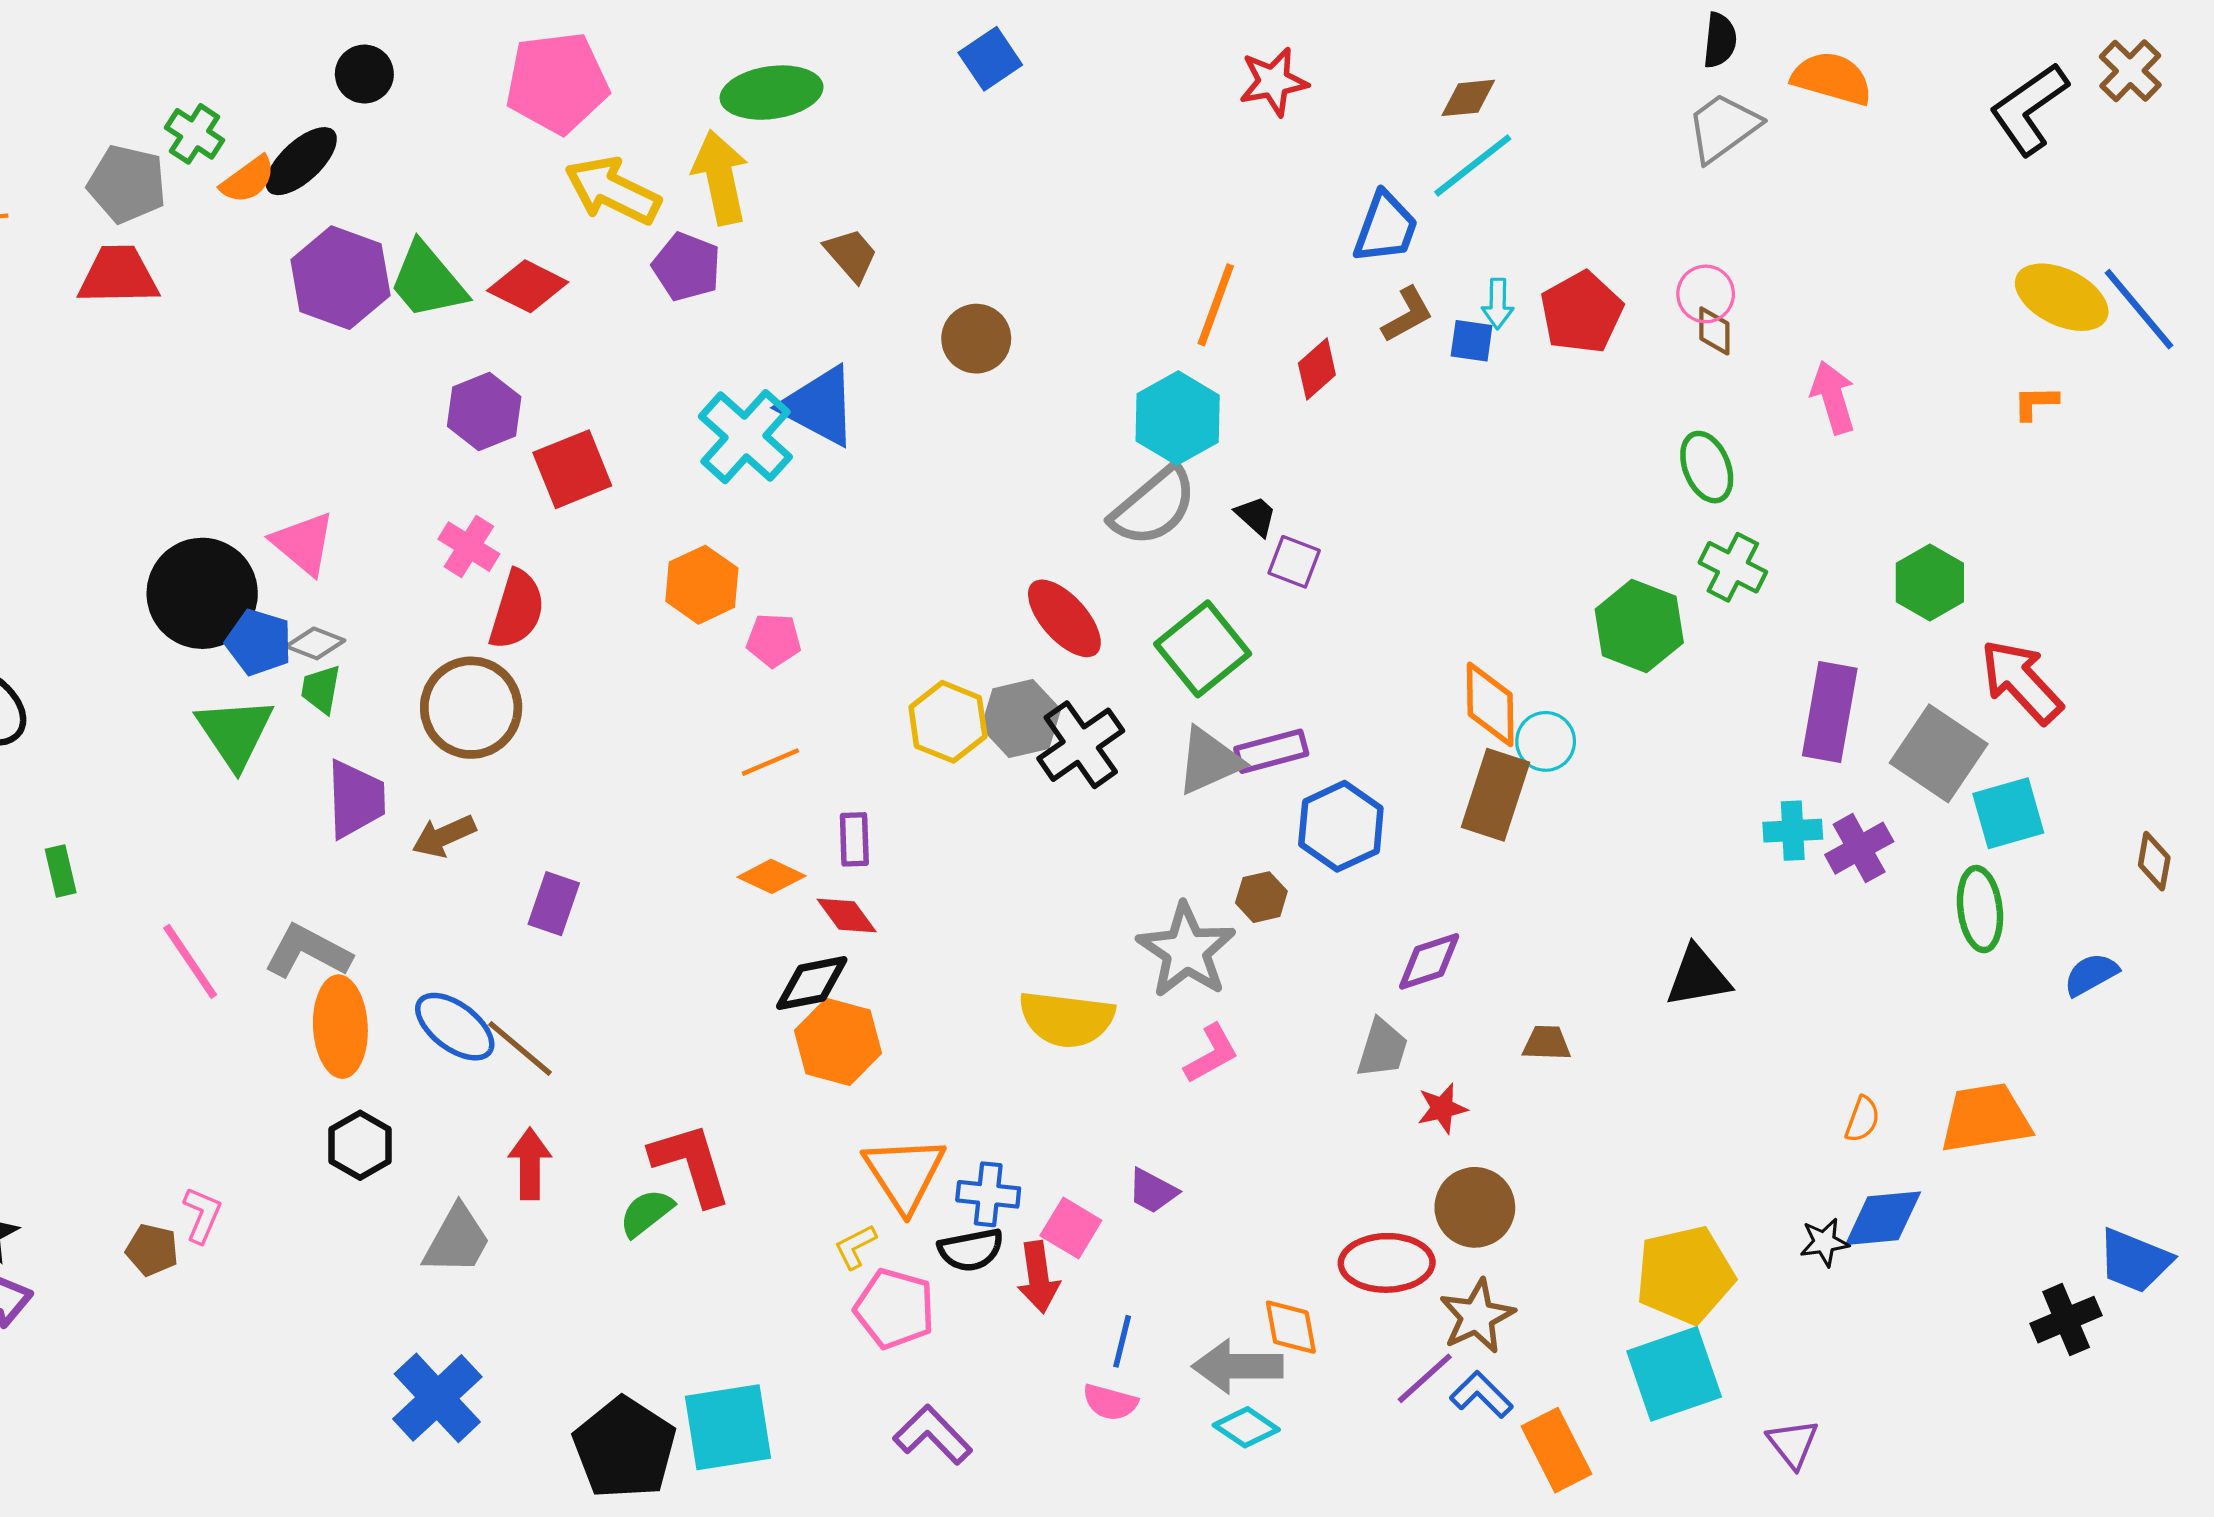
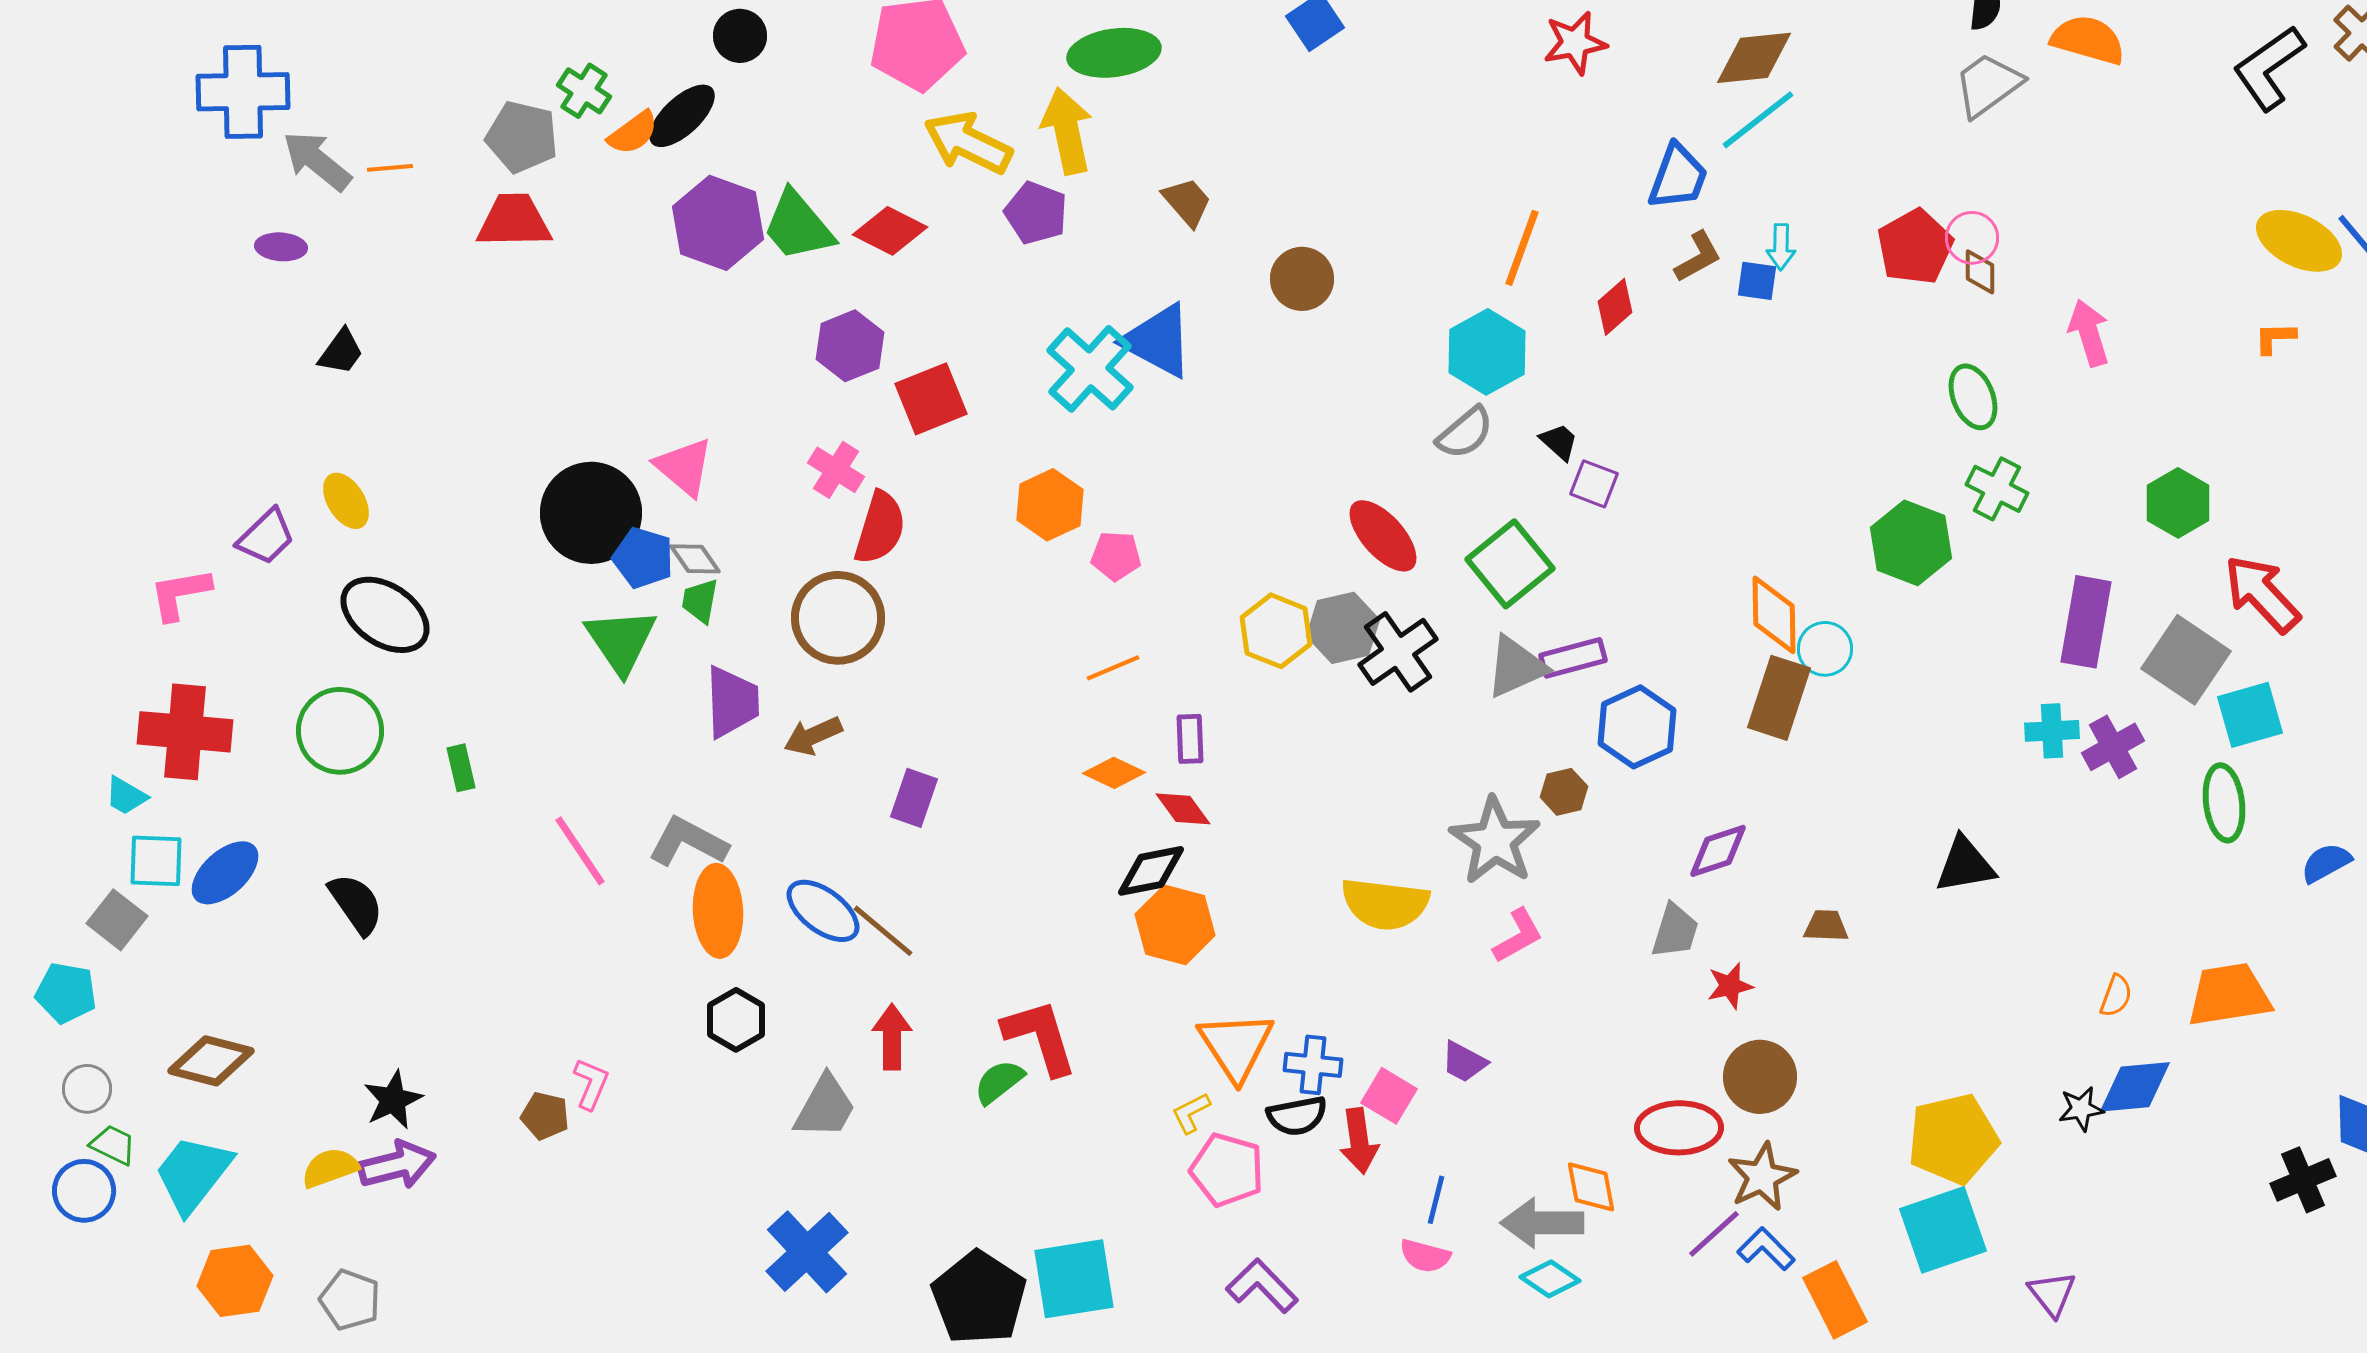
brown diamond: (1468, 98) -> (1754, 58), size x1.5
red pentagon: (1582, 312) -> (1915, 247), moved
gray semicircle: (1154, 506) -> (1465, 433), size x0.7
gray diamond: (315, 643) -> (695, 559), turned 34

